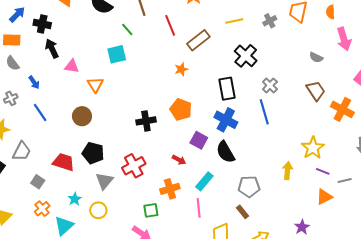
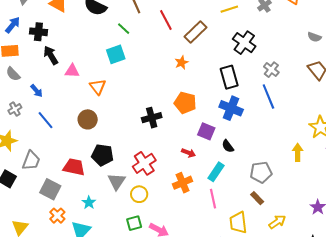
black semicircle: (225, 152) -> (228, 146), moved, size x0.6
gray square: (38, 182) -> (50, 189), size x1.5
yellow circle: (98, 210) -> (139, 194), moved
green square: (151, 210) -> (134, 223), moved

